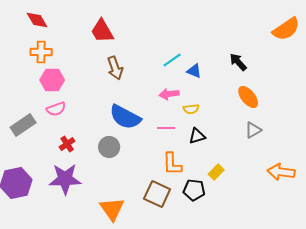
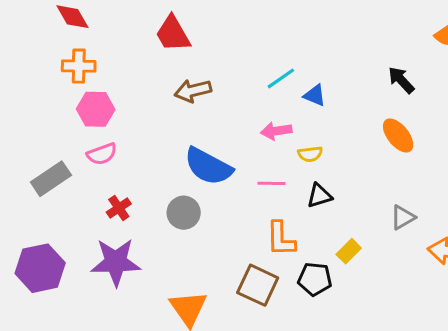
black arrow: (238, 62) -> (401, 80), moved
brown arrow: (115, 68) -> (193, 91), turned 95
gray triangle: (253, 130) -> (403, 217), moved

